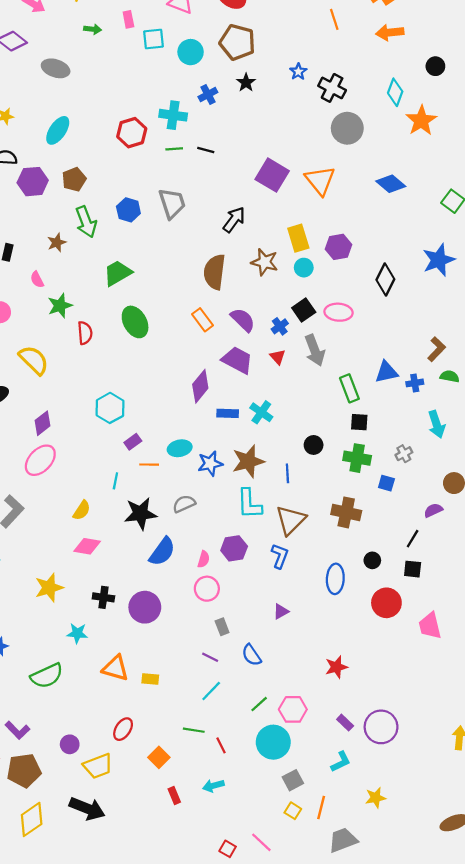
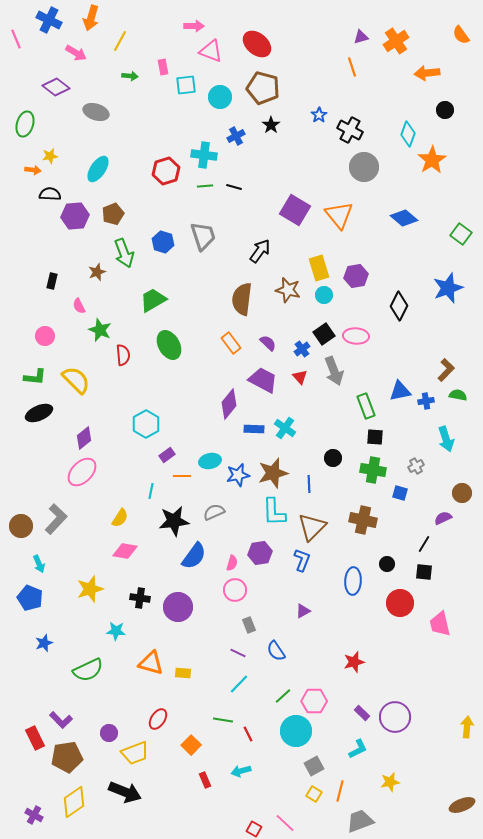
orange arrow: (390, 32) -> (427, 73), moved
green star: (60, 306) -> (100, 330), turned -30
purple semicircle: (243, 320) -> (268, 343), size x0.7

